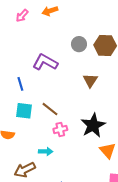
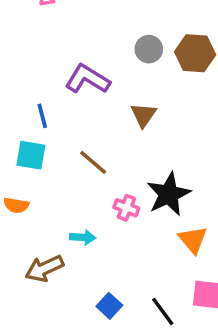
brown triangle: (90, 80) -> (143, 115), moved
cyan square: (24, 111) -> (31, 155), moved
pink cross: (60, 129) -> (126, 208), moved, turned 32

